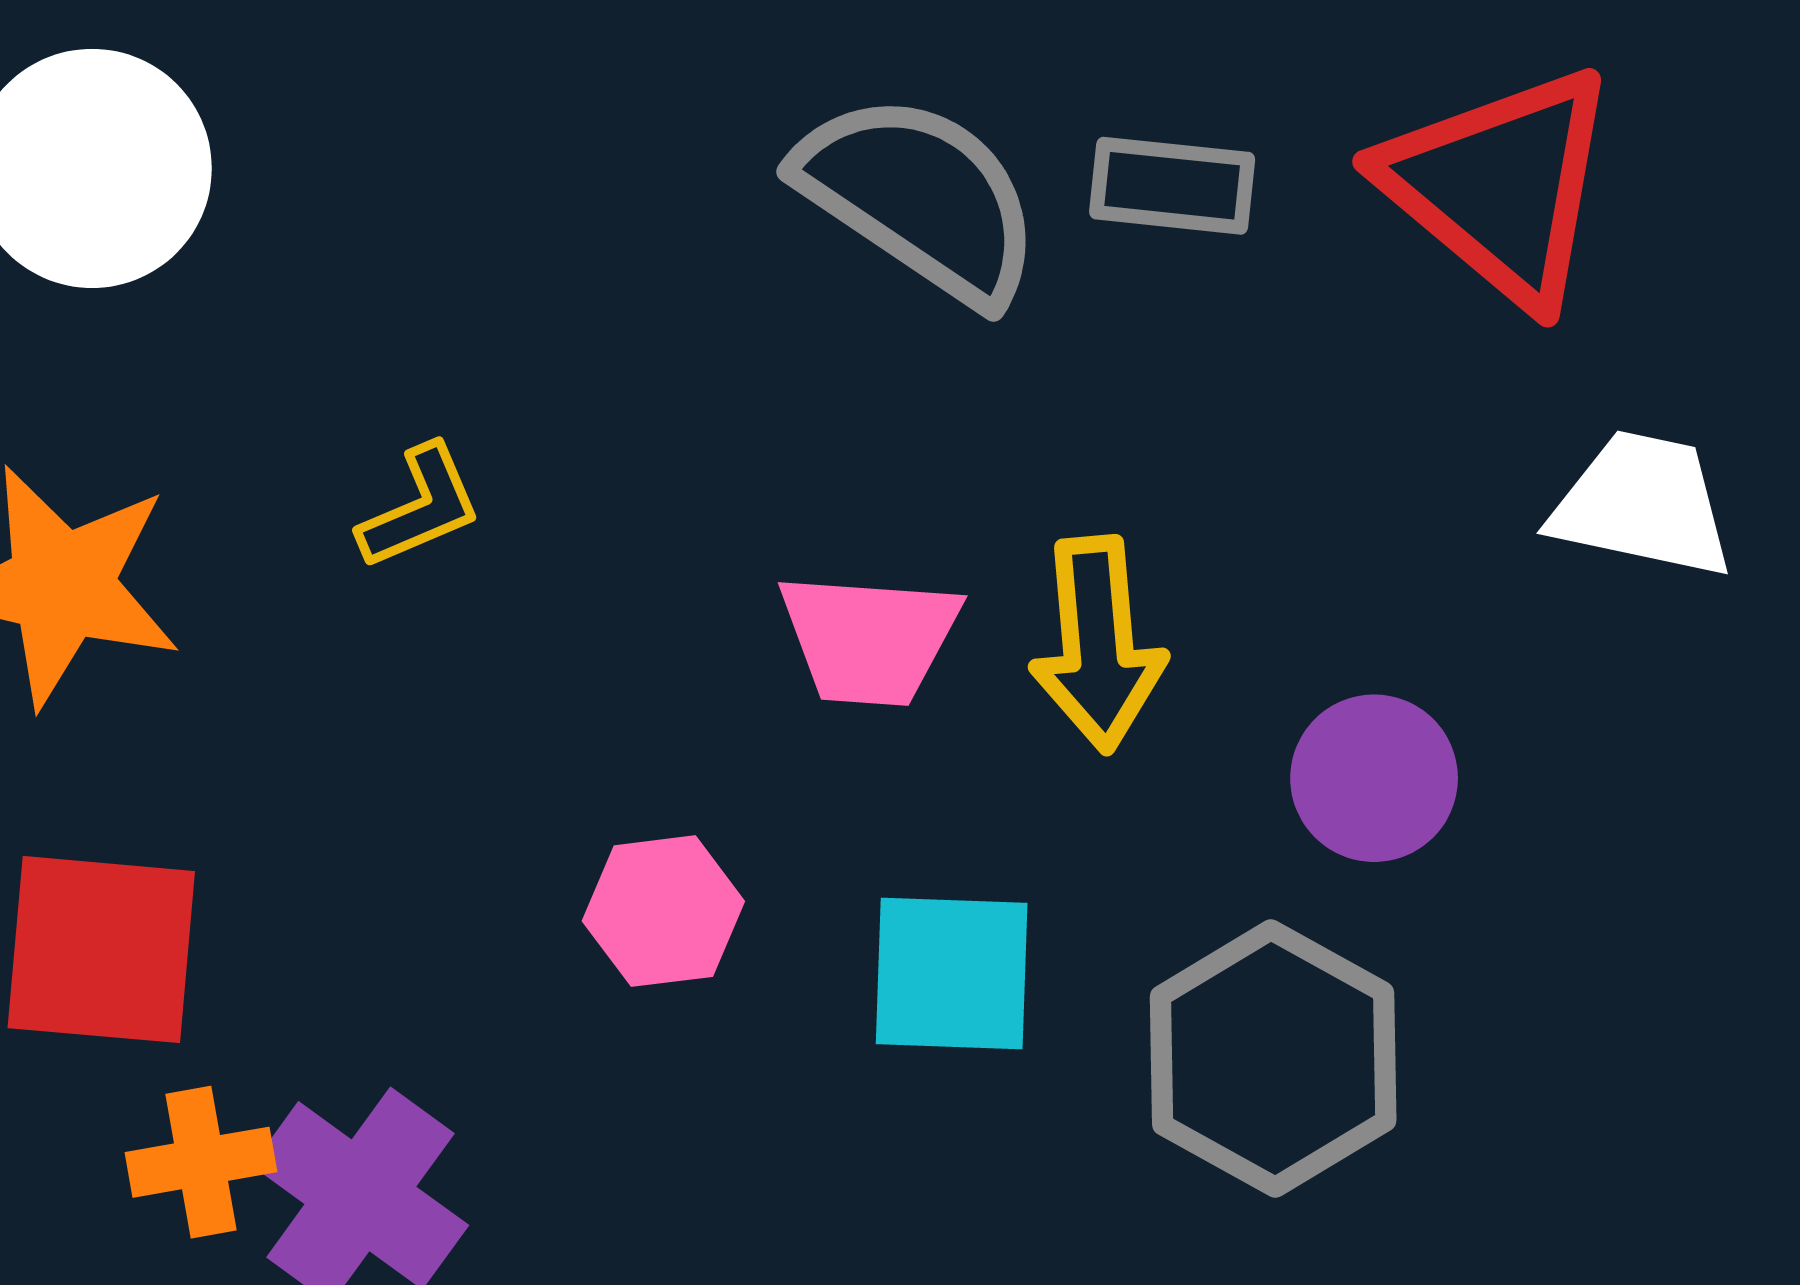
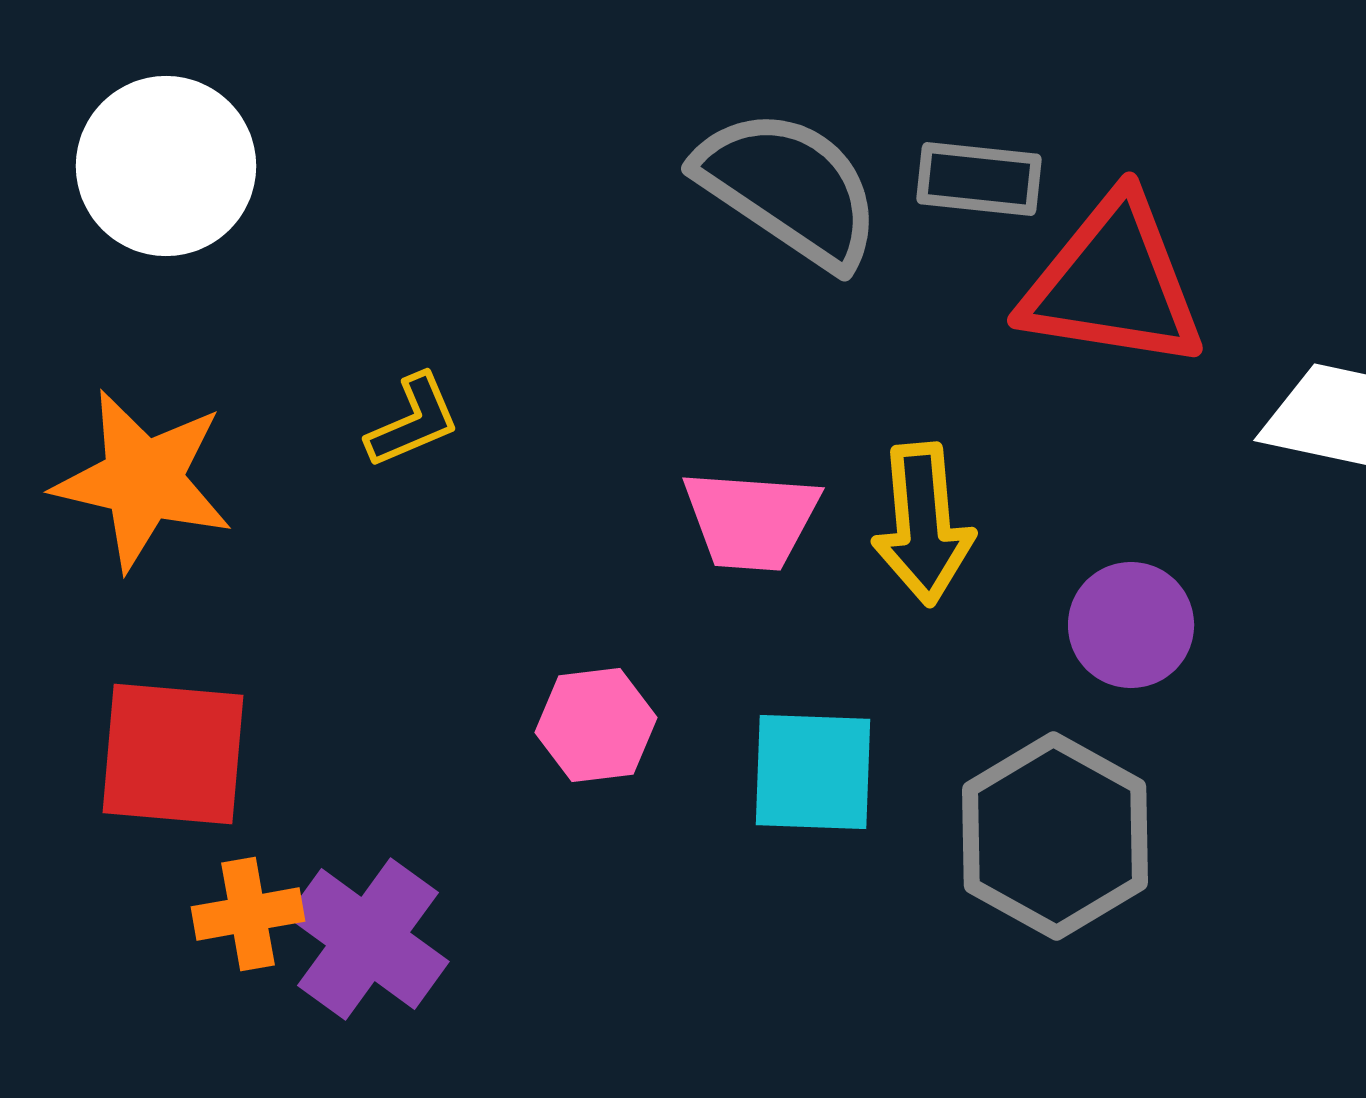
red triangle: (1500, 186) -> (1113, 283), moved, turned -31

